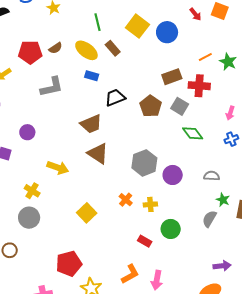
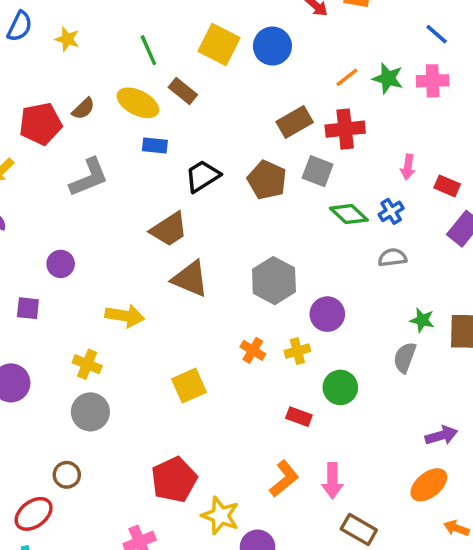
blue cross: (231, 139) -> (391, 211), moved
purple circle: (173, 175) -> (327, 314), moved
gray semicircle: (212, 176) -> (392, 257), moved
yellow square: (87, 213) -> (189, 386), turned 30

